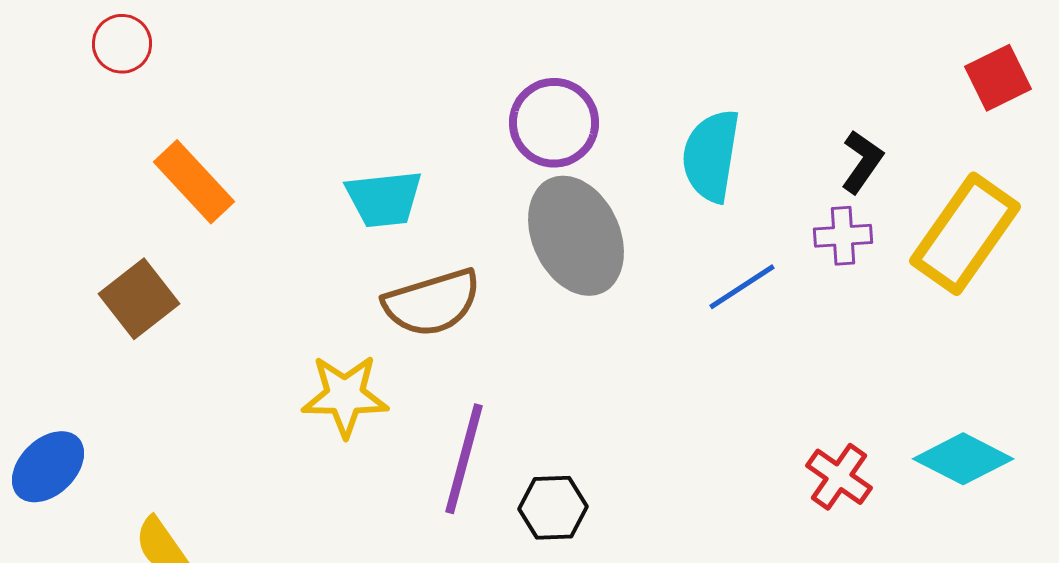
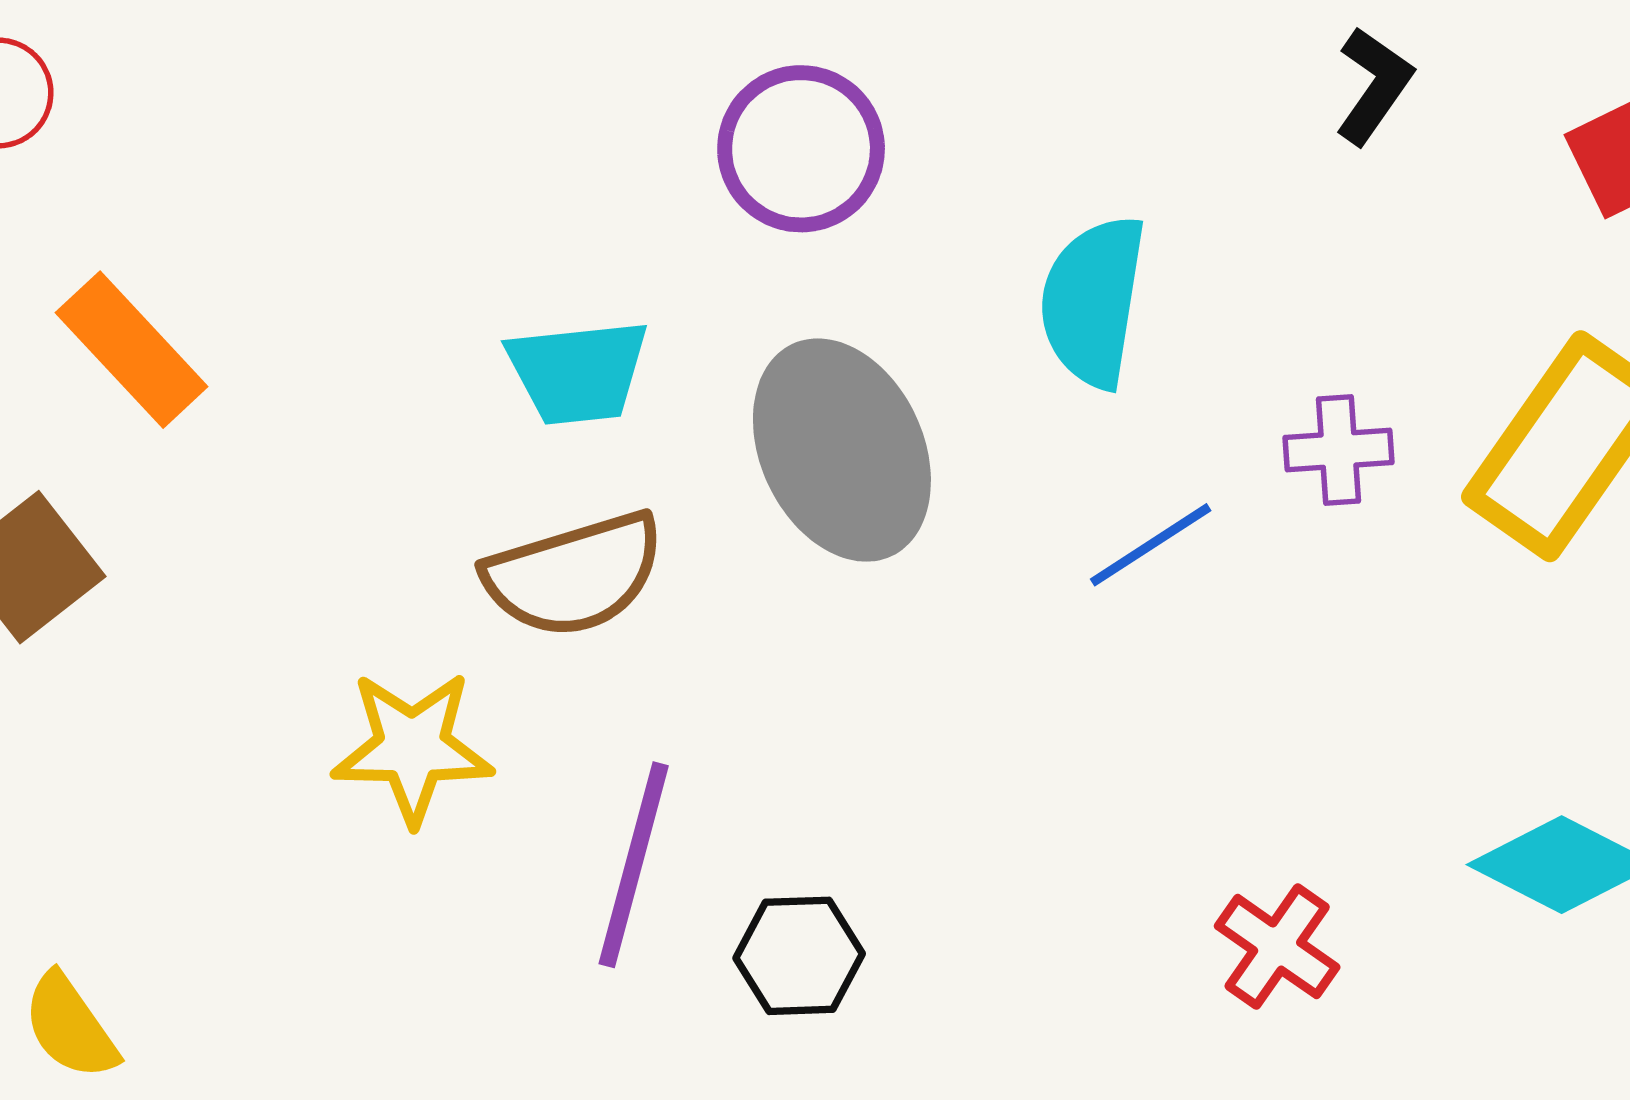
purple circle: (554, 123) -> (801, 149), moved
black L-shape: (862, 162) -> (1374, 86), moved
cyan trapezoid: (384, 199) -> (578, 372), moved
red cross: (839, 477) -> (1277, 947), moved

